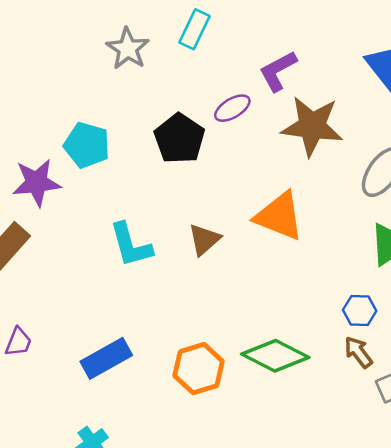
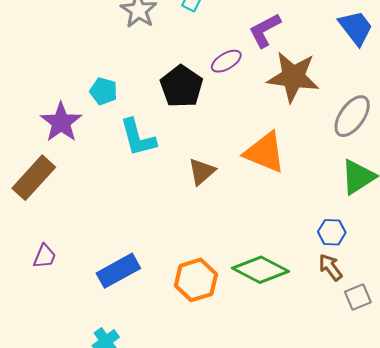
cyan pentagon: (87, 145) -> (104, 91), size x0.7
purple star: (37, 183) -> (61, 122), turned -30
cyan L-shape: (131, 245) -> (138, 138), moved

